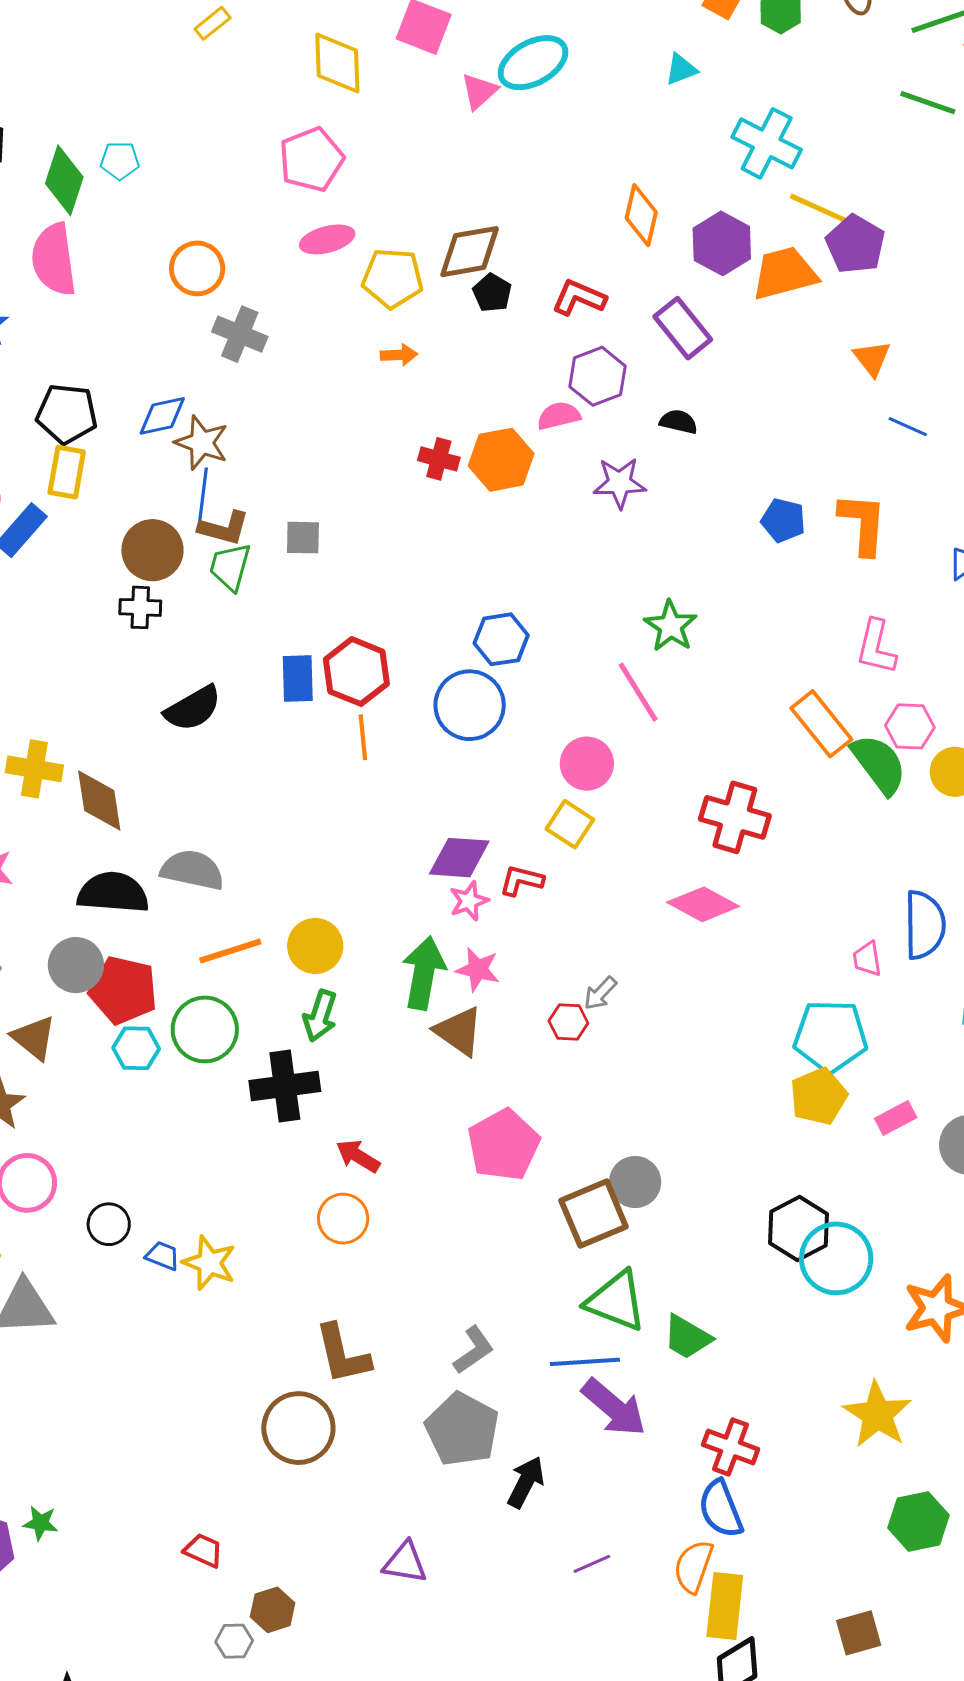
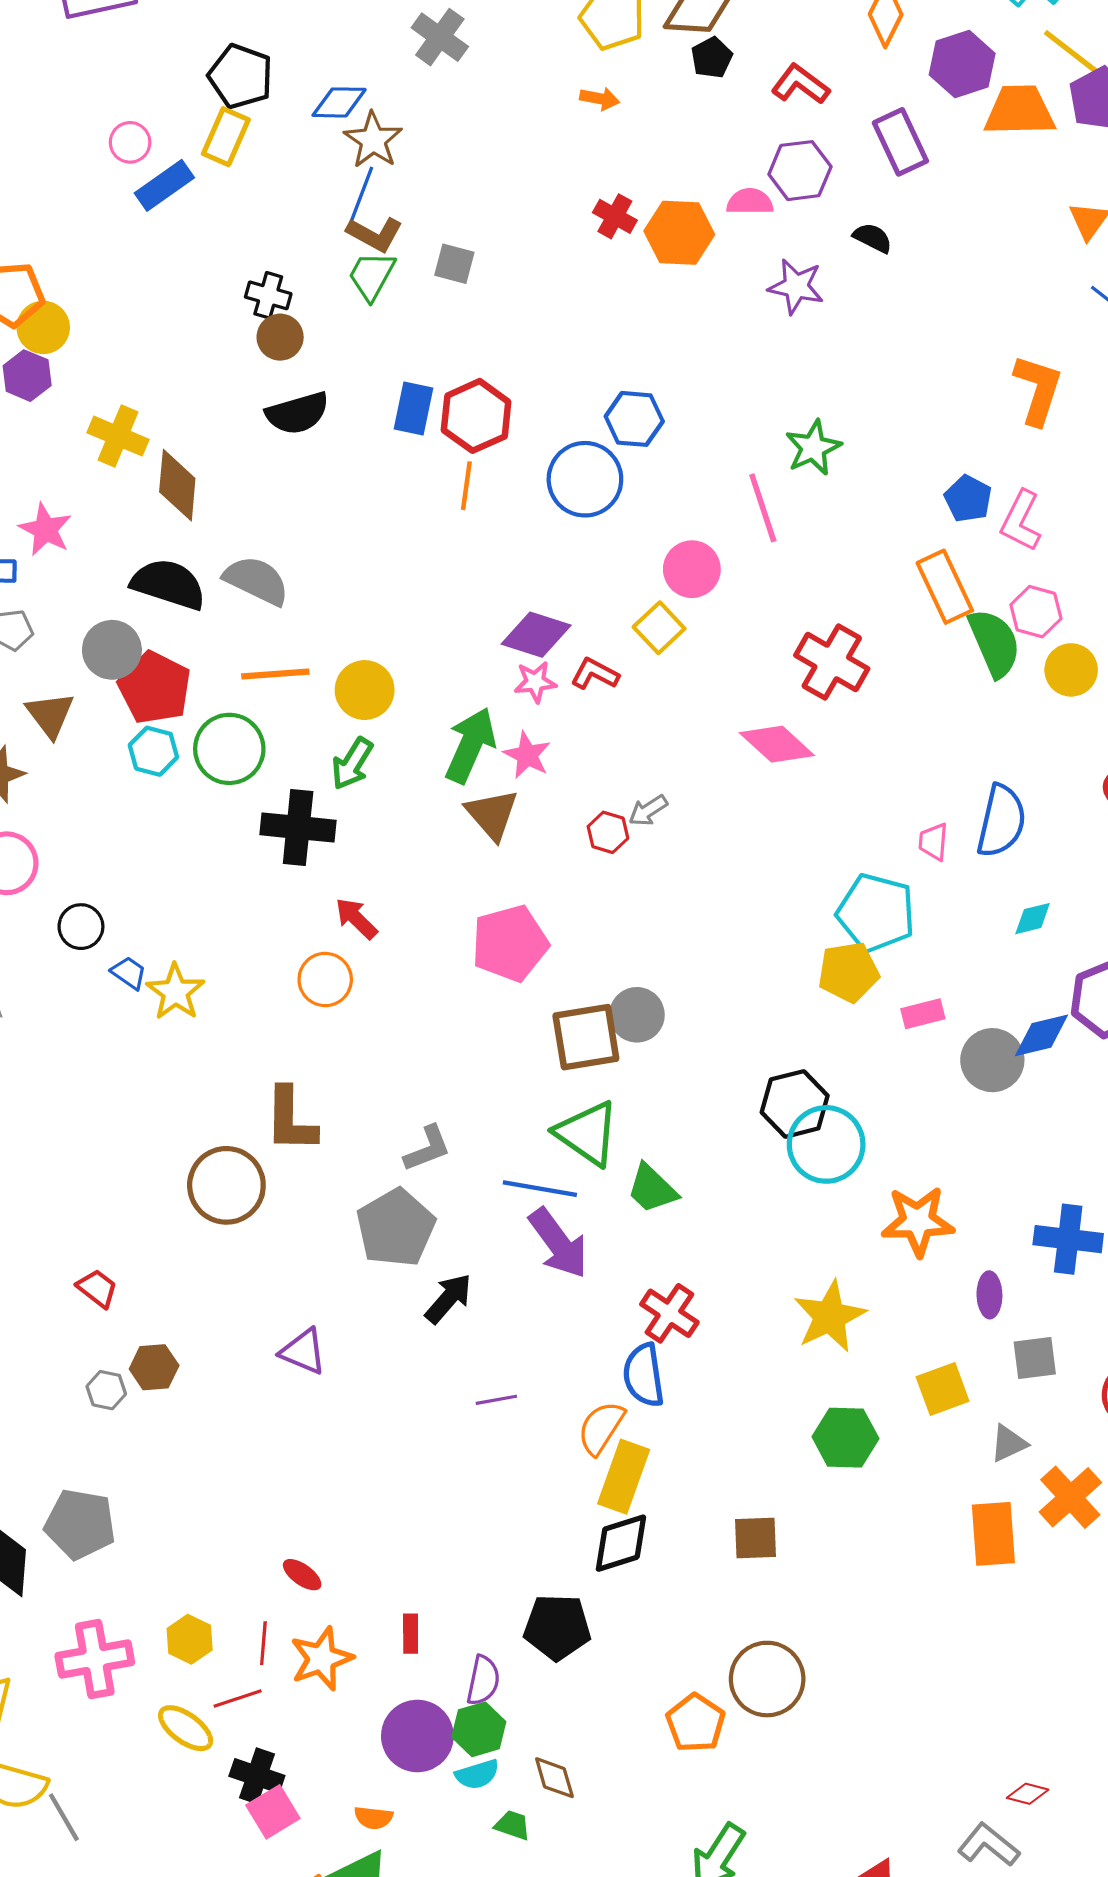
blue pentagon: (783, 520) -> (968, 499), moved
brown circle: (152, 550) -> (280, 337), moved, size x0.7

